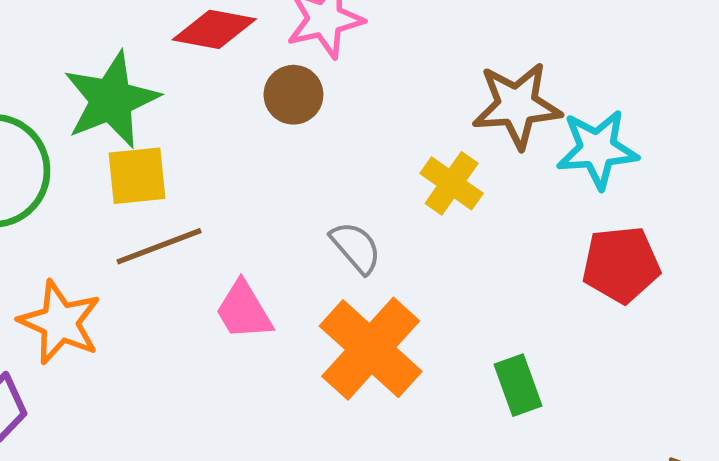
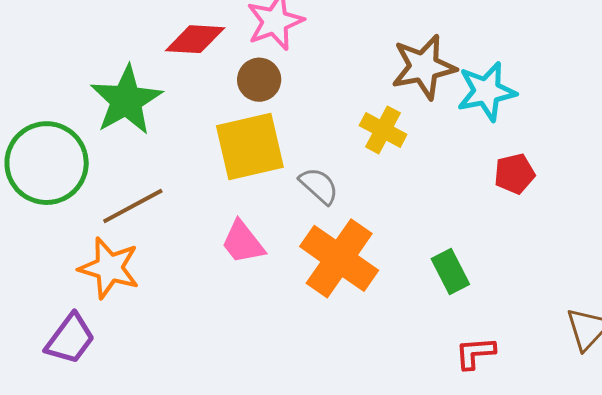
yellow square: (137, 176) -> (250, 147), moved, size x1.5
brown line: (159, 246) -> (133, 206), moved
red pentagon: (621, 264) -> (514, 174), size x0.7

